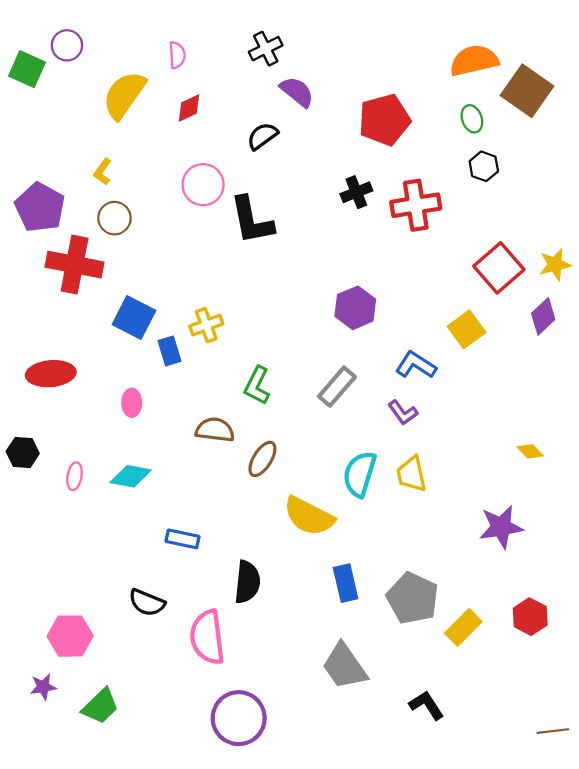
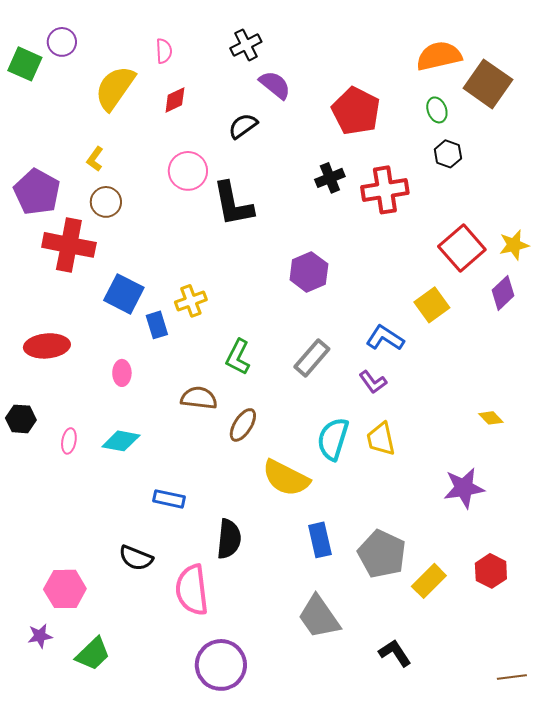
red pentagon: (384, 120) -> (356, 111), turned -30
purple hexagon: (355, 308) -> (309, 272), moved

